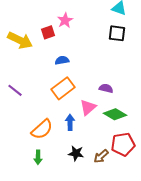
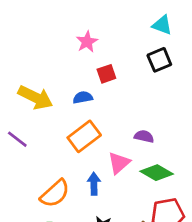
red square: (48, 32) -> (106, 74), moved
black square: (117, 33) -> (159, 60), turned -30
yellow arrow: (20, 40) -> (35, 97), moved

